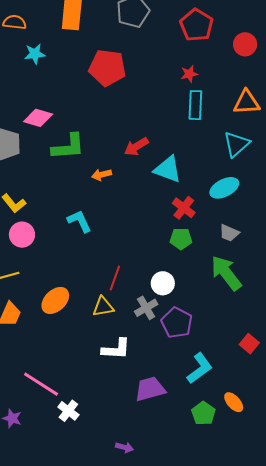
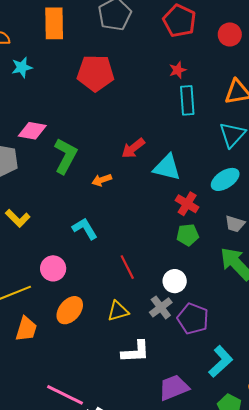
green L-shape: (68, 147) -> (66, 156), turned -51
pink circle: (22, 235) -> (53, 268), moved
red line: (115, 278) -> (127, 267), moved, turned -40

